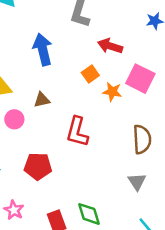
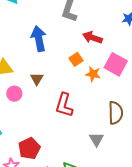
brown triangle: (42, 100) -> (37, 79), turned -48
red pentagon: (38, 166) -> (29, 148), moved, turned -30
gray triangle: (137, 182) -> (96, 139), moved

